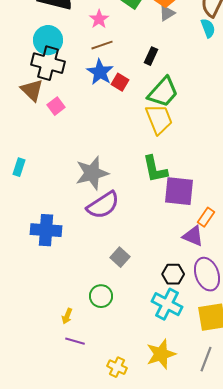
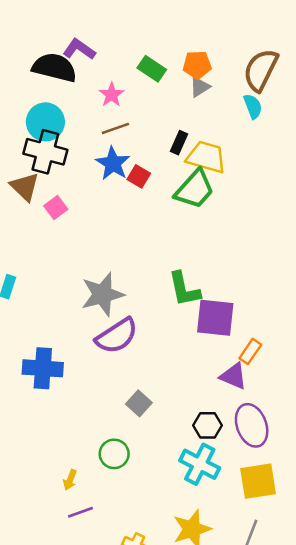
yellow trapezoid: (159, 119) -> (206, 157), moved, turned -52
purple line: (75, 341) -> (80, 512), turned -36

